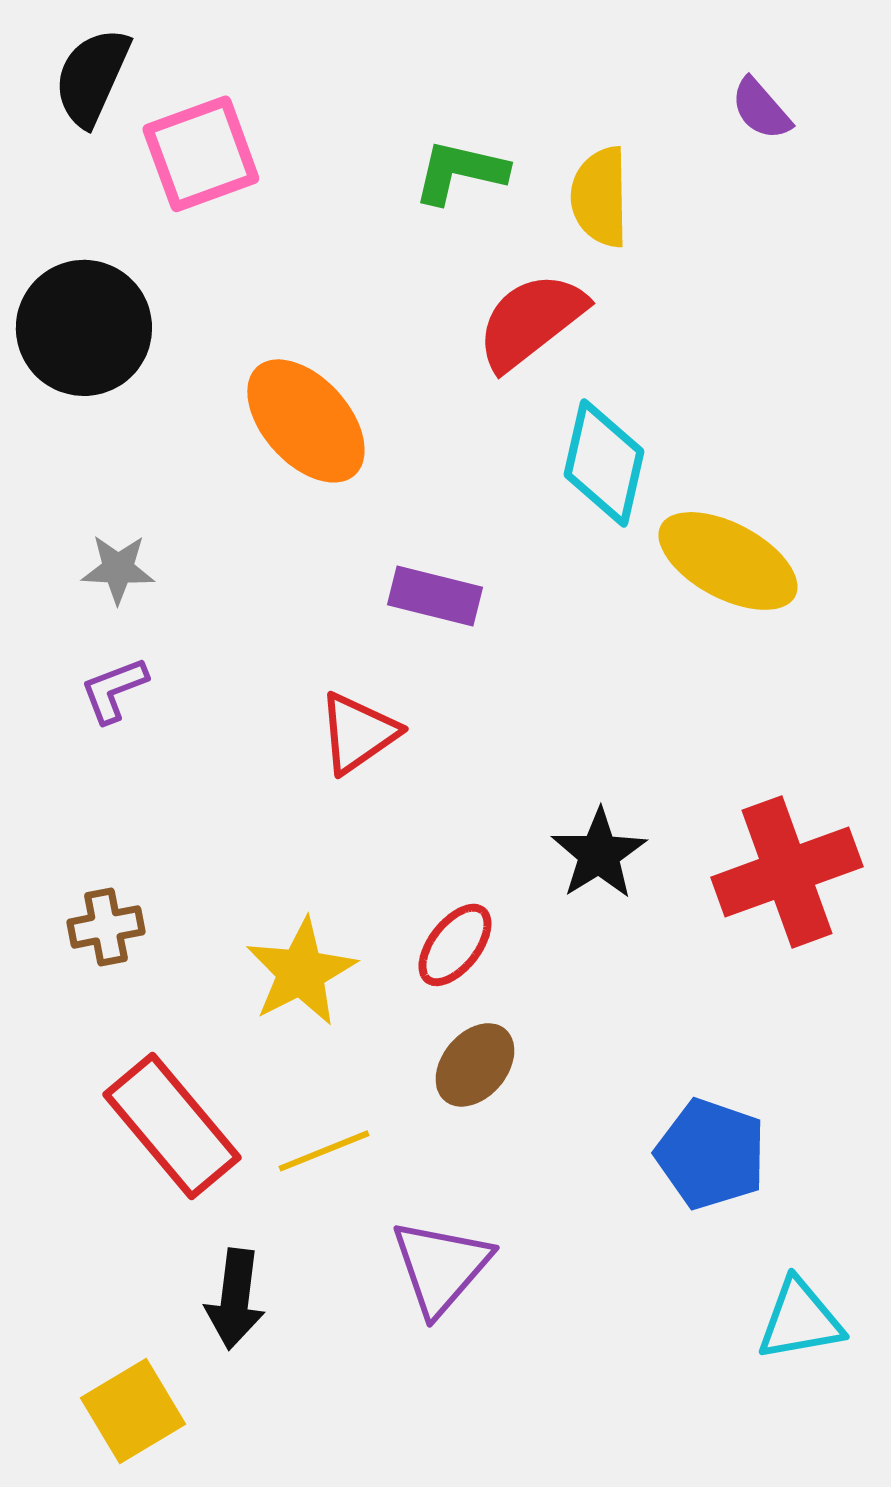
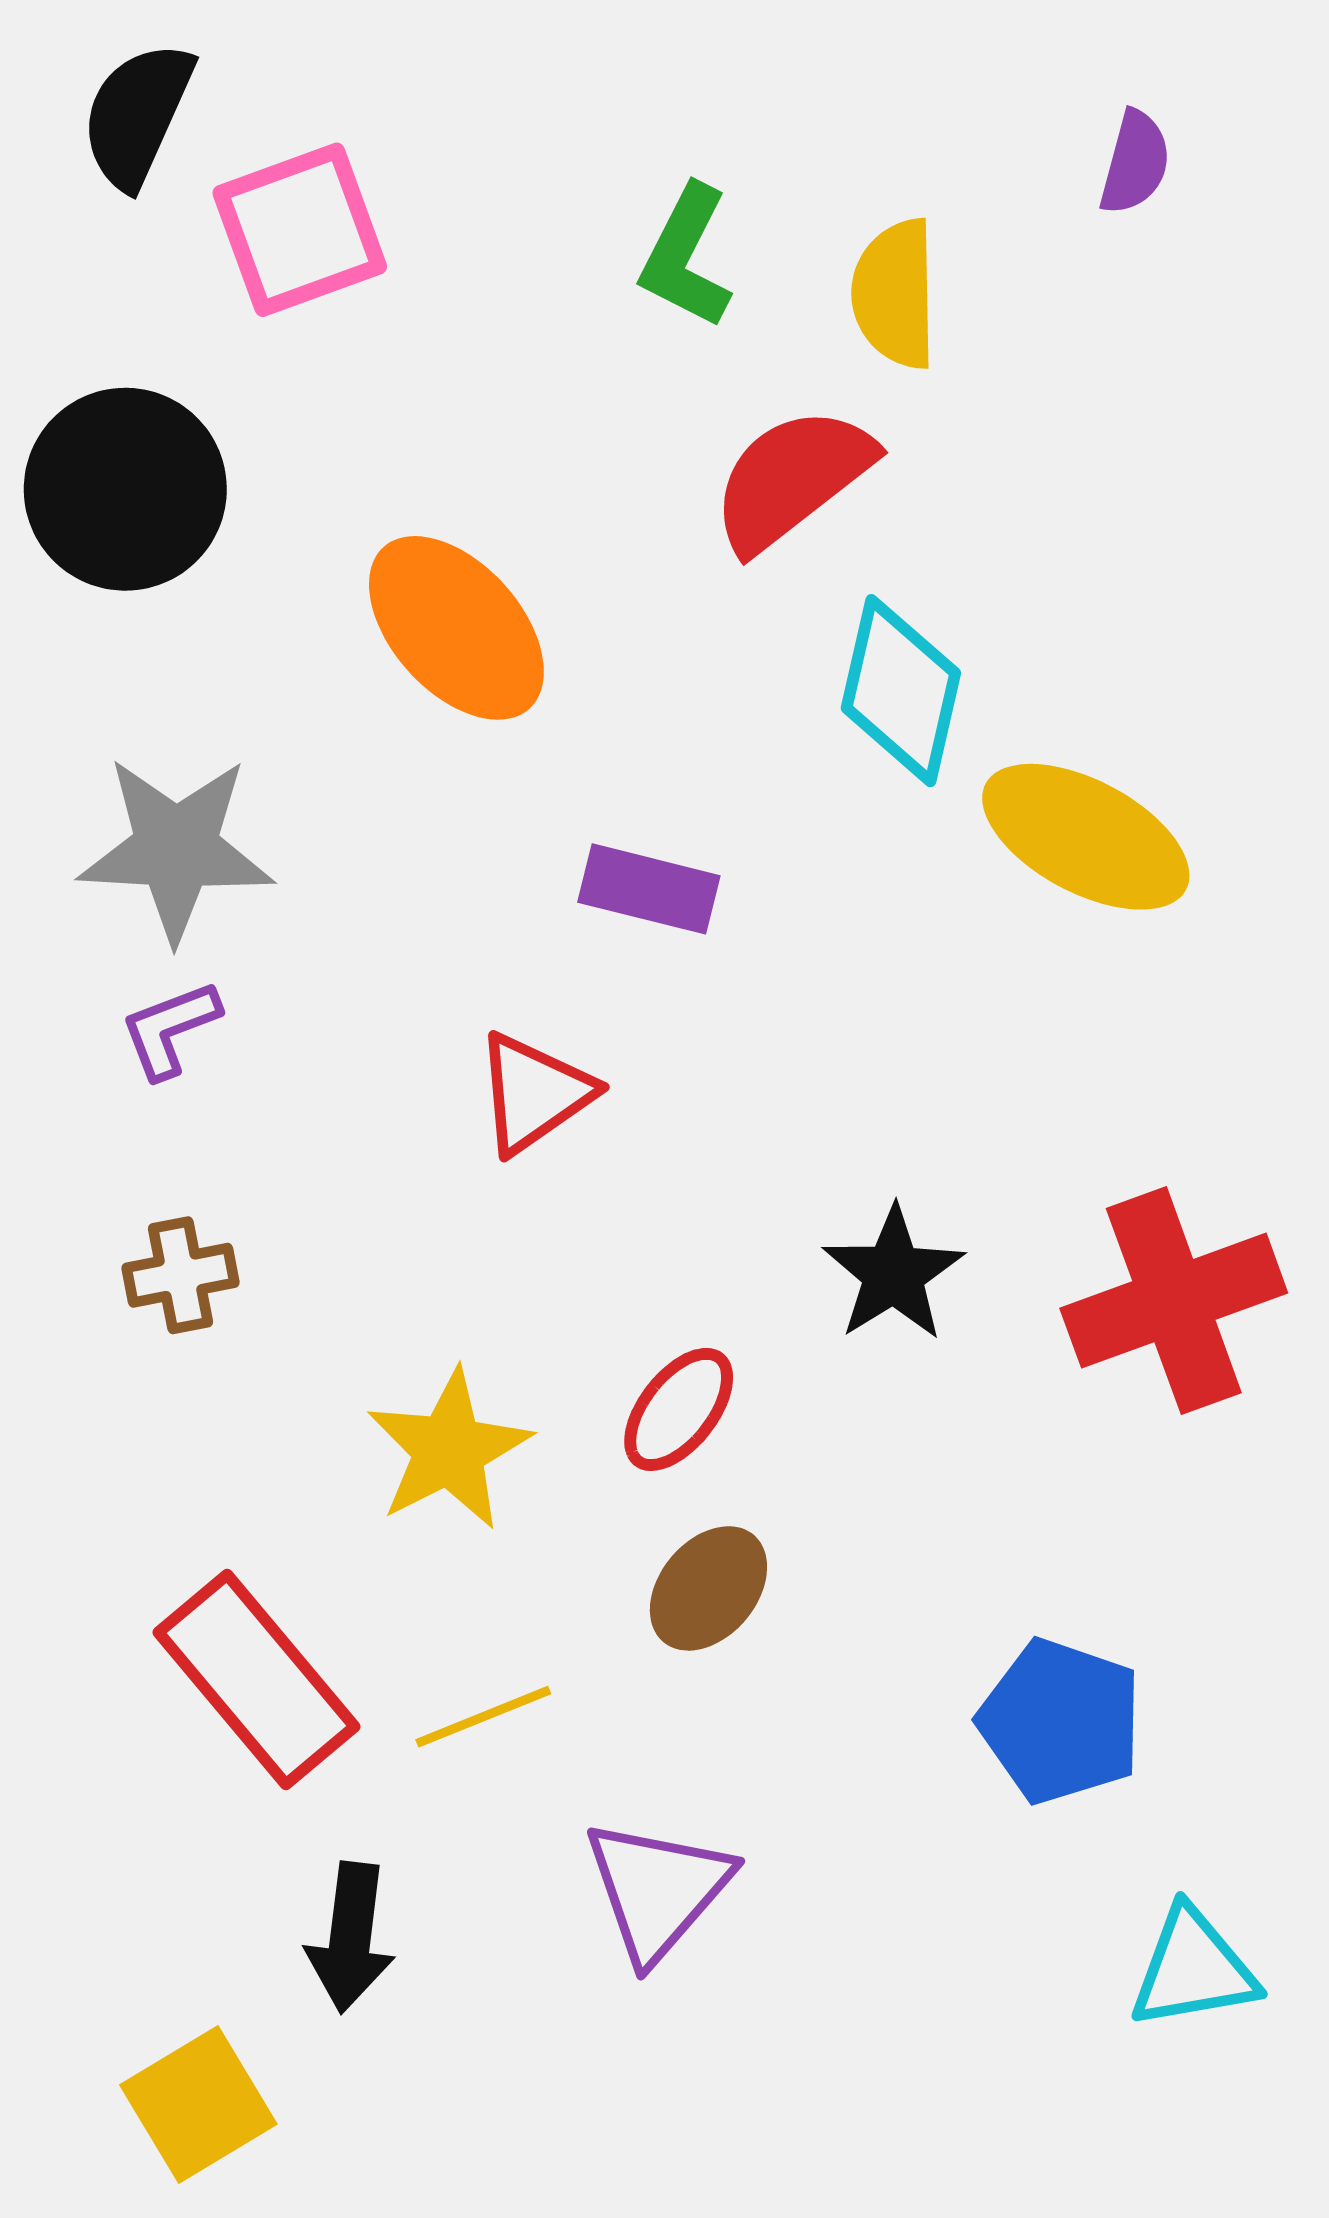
purple semicircle: (761, 109) -> (1135, 163), turned -124
green L-shape: (460, 172) -> (686, 257), turned -76
gray star: (118, 569) -> (176, 849), size x1.8
brown cross: (106, 927) -> (180, 1275), moved

